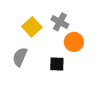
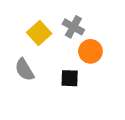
gray semicircle: (20, 57) -> (24, 70), turned -54

